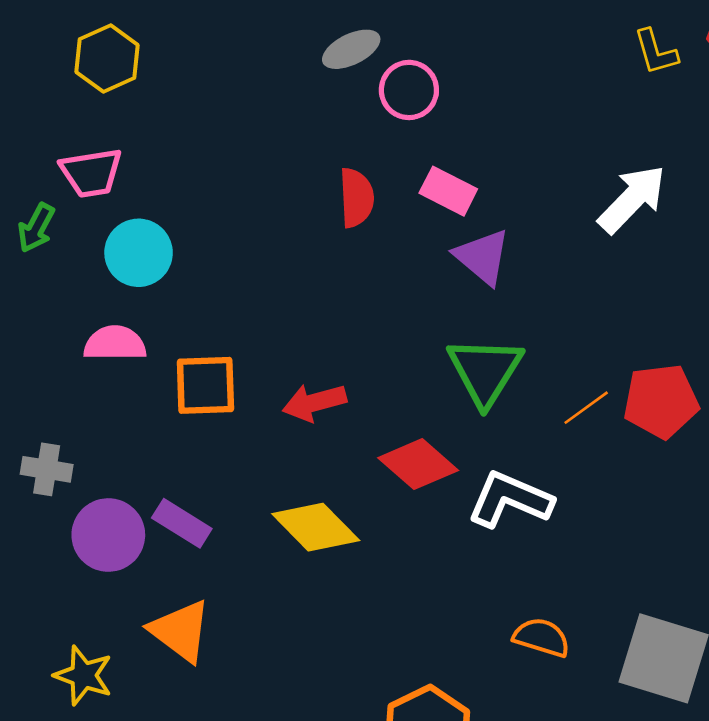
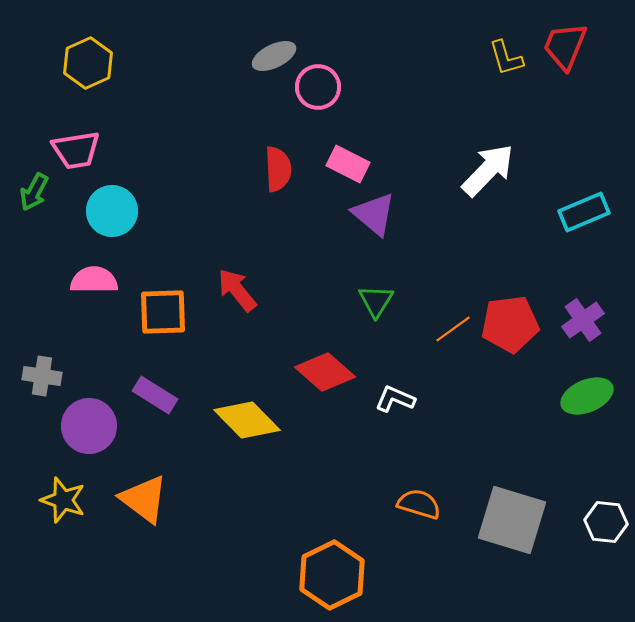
green triangle: (485, 371) -> (376, 301), size x0.6
red arrow: (314, 402) -> (237, 290), moved, turned 66
white L-shape: (510, 500) -> (395, 399), size x0.6
purple rectangle: (182, 523) -> (155, 395), moved
yellow star: (83, 675) -> (63, 500), moved

